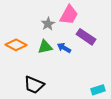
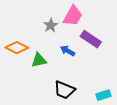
green triangle: (45, 47) -> (39, 60), moved
black trapezoid: (34, 85) -> (64, 90), moved

